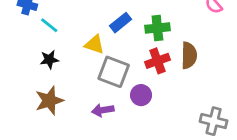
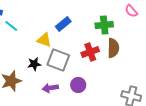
green cross: (157, 28) -> (104, 25), moved
black star: (49, 59) -> (34, 64), moved
purple circle: (141, 95) -> (78, 85), moved

